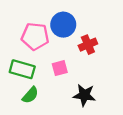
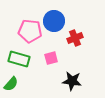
green semicircle: (30, 95) -> (11, 84), moved

